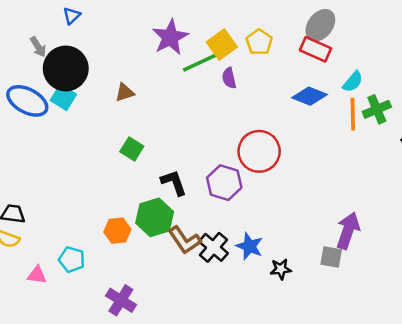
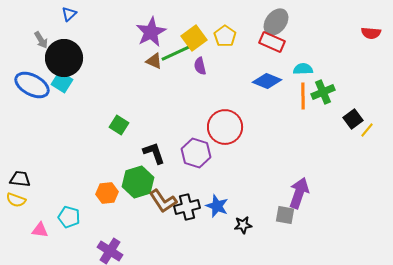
cyan semicircle: (353, 82) -> (303, 69), turned -132
brown triangle: (125, 92) -> (154, 61), moved, turned 42
black cross: (213, 247) -> (187, 207), turned 35

